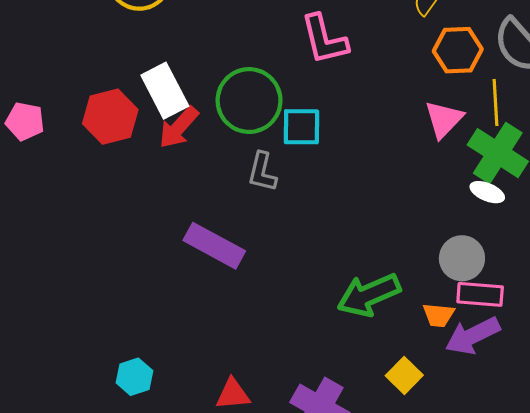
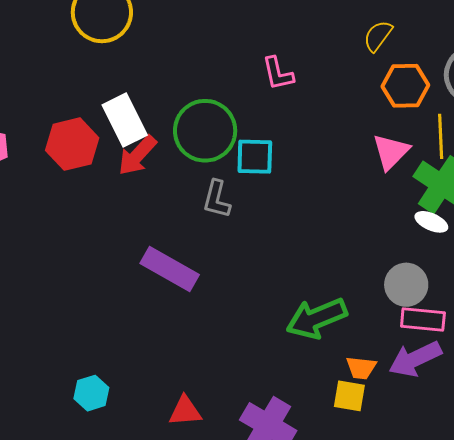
pink L-shape: (324, 39) -> (278, 73), size x0.7
orange trapezoid: (439, 315) -> (361, 368), moved
yellow square: (404, 375) -> (349, 396), turned -36

